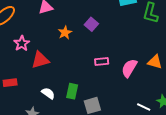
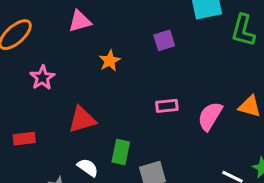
purple square: (91, 24) -> (164, 40), moved, turned 32
red triangle: (40, 60) -> (82, 119), moved
white semicircle: (48, 93) -> (88, 167), moved

